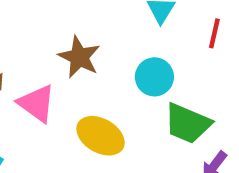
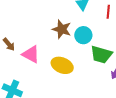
brown star: (79, 57) -> (62, 29), moved

